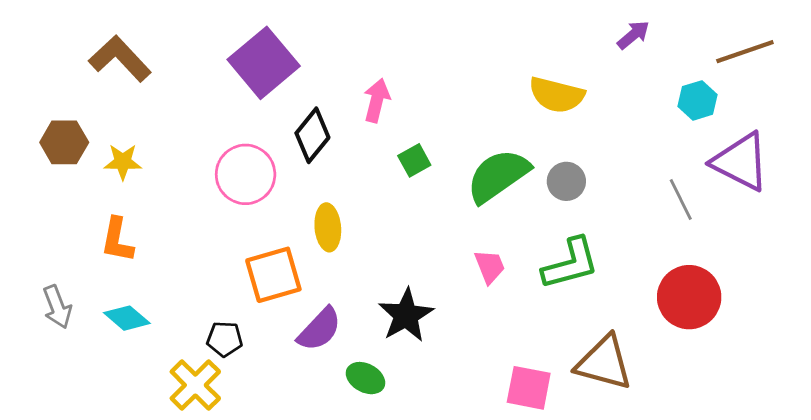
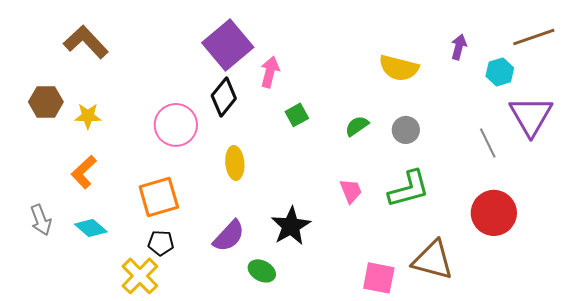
purple arrow: (633, 35) -> (459, 47), moved, turned -35
purple square: (264, 63) -> (228, 45), moved
purple triangle: (741, 162) -> (531, 116), turned 33
green semicircle: (498, 176) -> (357, 126), size x0.5
orange L-shape: (117, 240) -> (84, 172), turned 36
orange square: (273, 275) -> (159, 197), moved

